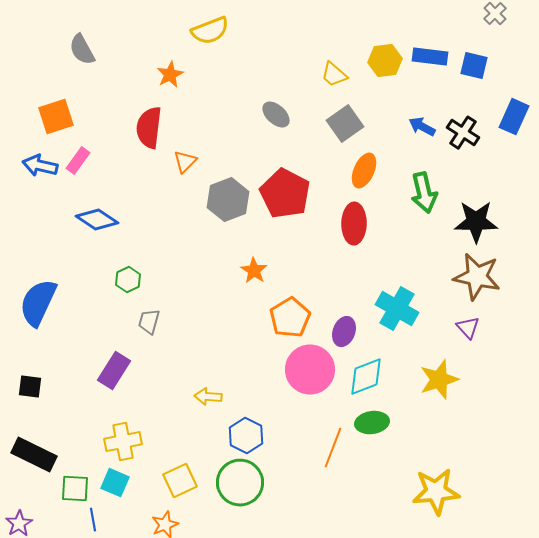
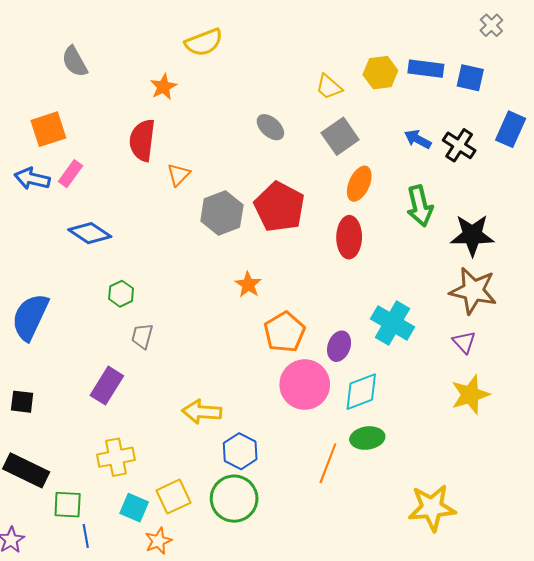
yellow star: (439, 380) -> (470, 395), moved
yellow arrow: (208, 397) -> (202, 412), size x1.4
cyan square: (115, 483) -> (134, 508), moved

